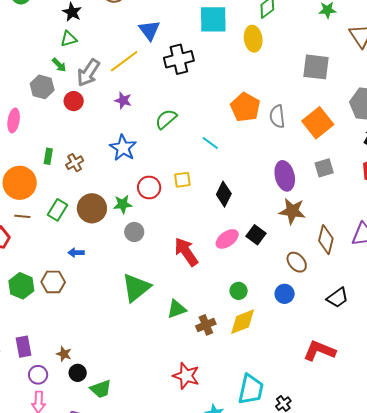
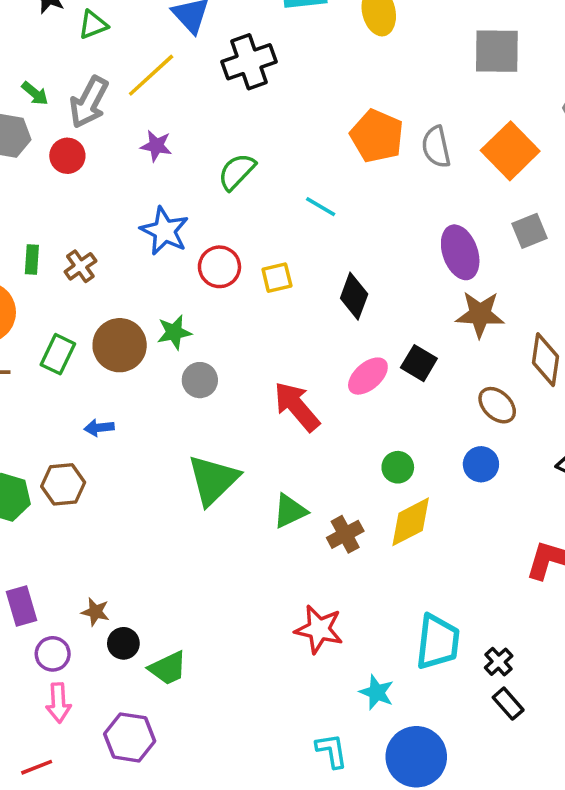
green triangle: (69, 39) -> (93, 25), moved
red circle: (149, 187) -> (219, 267), moved

